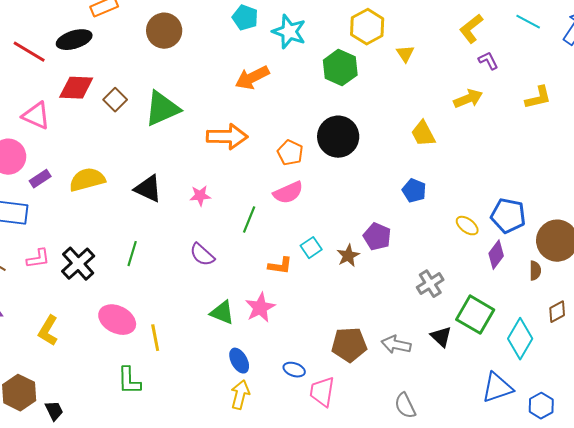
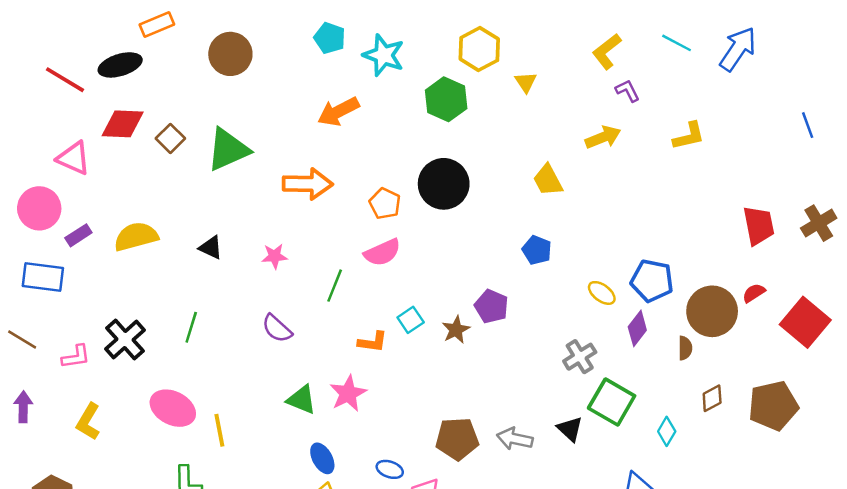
black triangle: (148, 189) -> (211, 248), size x0.7
pink L-shape: (38, 259) -> (76, 357), moved
gray cross: (430, 284) -> (580, 357), moved
cyan diamond: (520, 339) -> (667, 431), size x0.6

